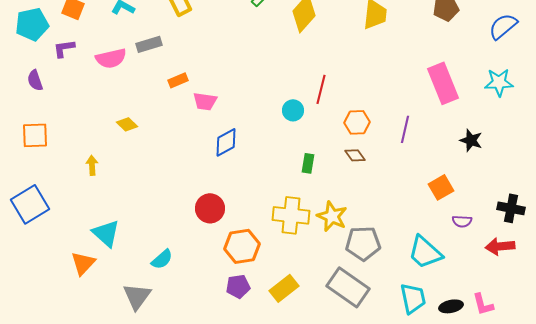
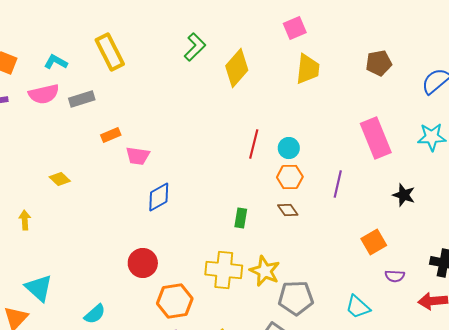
pink semicircle: (111, 58) -> (44, 94), moved
cyan circle: (293, 110) -> (289, 148), moved
cyan trapezoid: (425, 252) -> (358, 307), size x0.7

